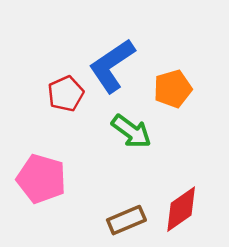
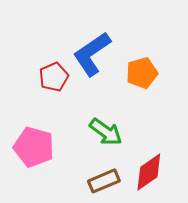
green arrow: (131, 131) -> (106, 132), moved

